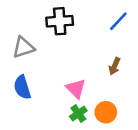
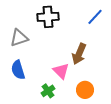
brown arrow: (115, 66) -> (79, 54), moved, size x1.5
green cross: (78, 113) -> (48, 91), moved

